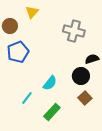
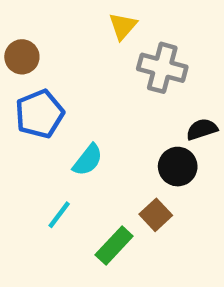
yellow triangle: (32, 12) -> (123, 26), moved
cyan semicircle: (50, 83) -> (88, 160), moved
brown square: (85, 98) -> (156, 215), moved

